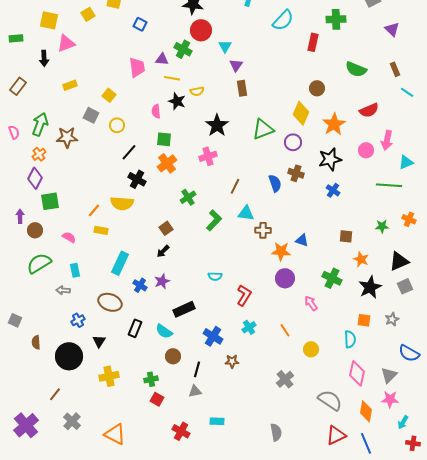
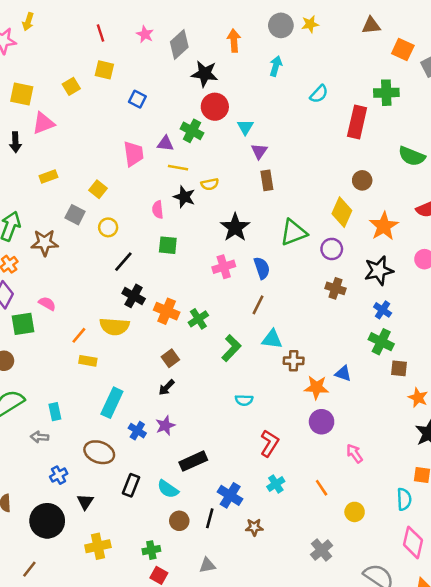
cyan semicircle: (283, 20) -> (319, 94), size x0.7
red rectangle: (313, 42) -> (357, 122), size x1.4
orange cross: (167, 163) -> (167, 311), moved, turned -30
blue semicircle: (275, 183) -> (262, 268), moved
pink semicircle: (69, 237) -> (47, 304), moved
cyan semicircle: (215, 276) -> (244, 400), moved
green cross: (332, 278) -> (381, 342), moved
black line: (197, 369) -> (210, 518), moved

